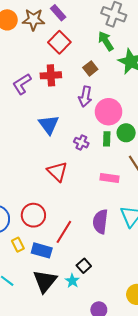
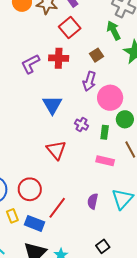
green rectangle: (107, 139) -> (105, 132), moved
purple semicircle: (100, 222) -> (93, 201), size x0.7
black square: (84, 266) -> (103, 246), moved

